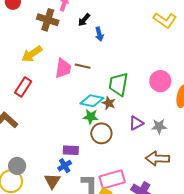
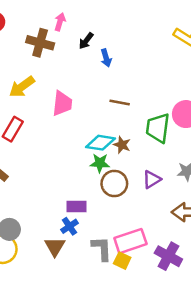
brown line: (83, 66) -> (120, 103), moved
green trapezoid: (118, 84) -> (158, 128), moved
purple triangle: (136, 123) -> (152, 179), moved

